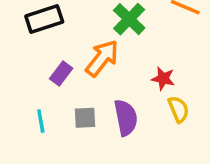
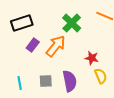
purple rectangle: (61, 73) -> (33, 45), moved

